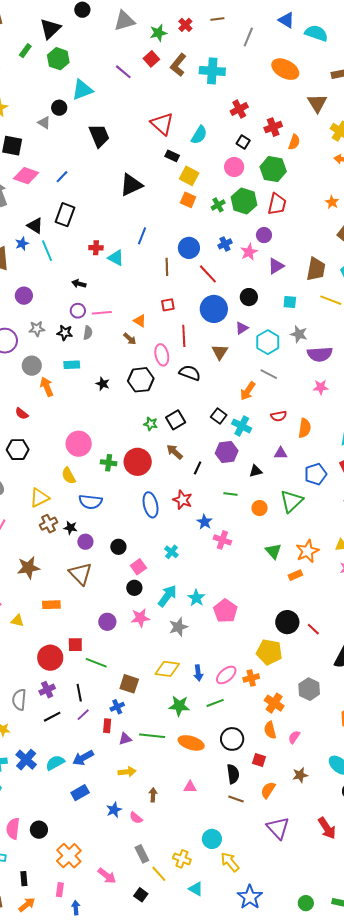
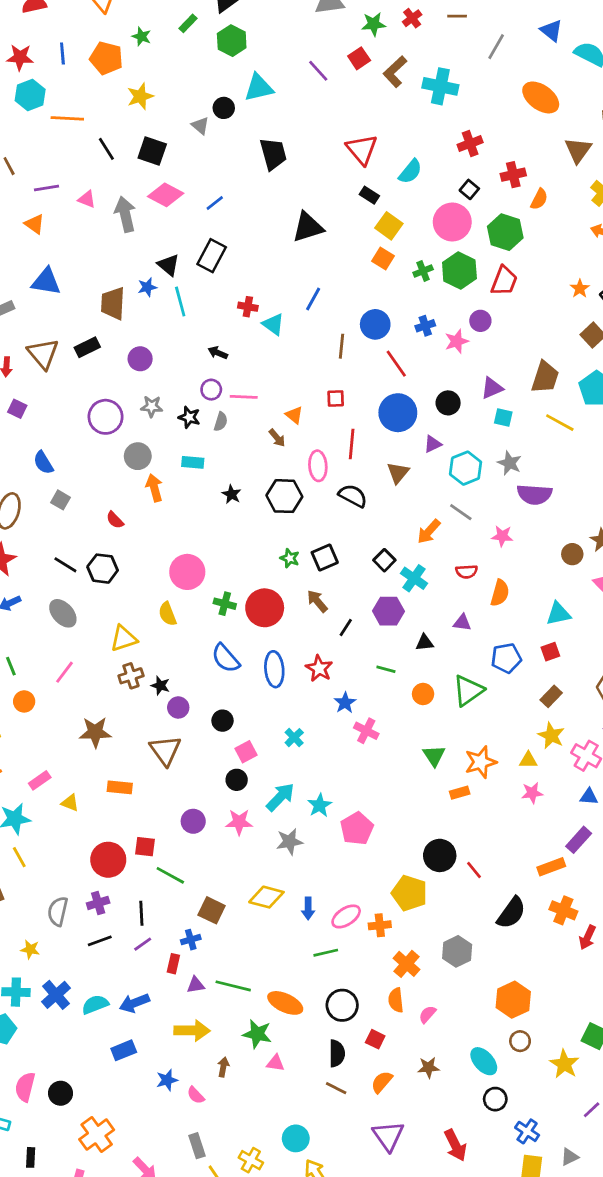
pink circle: (234, 167) -> (452, 222), size x1.4
purple triangle: (276, 266) -> (492, 388), moved
pink star: (321, 387) -> (502, 536), moved
blue semicircle: (91, 502) -> (226, 658), moved, turned 35
green star: (179, 706) -> (257, 1034), moved
yellow arrow: (127, 772) -> (192, 1031), size x1.4

